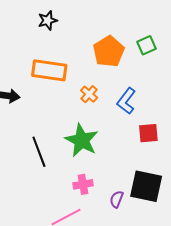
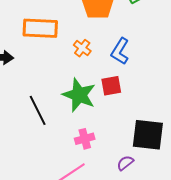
red square: (148, 133) -> (111, 86), moved
purple semicircle: (117, 199) -> (125, 163), moved, turned 36

